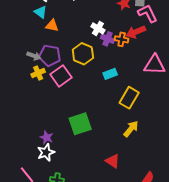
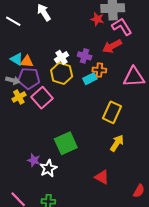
cyan triangle: (41, 12) -> (17, 59), moved
orange triangle: (52, 26) -> (27, 61), moved
white cross: (98, 28) -> (62, 57), moved, turned 32
orange cross: (122, 39) -> (99, 70), moved
cyan rectangle: (110, 74) -> (90, 79), moved
white star: (46, 152) -> (48, 168), moved

